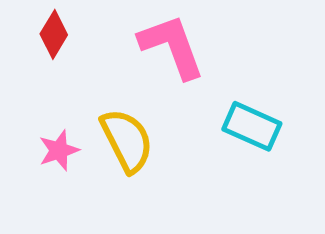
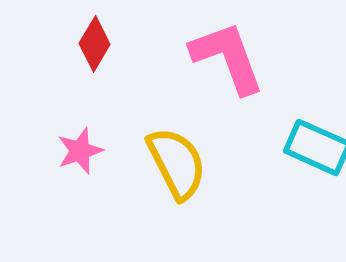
pink star: (59, 150) -> (80, 151), moved

